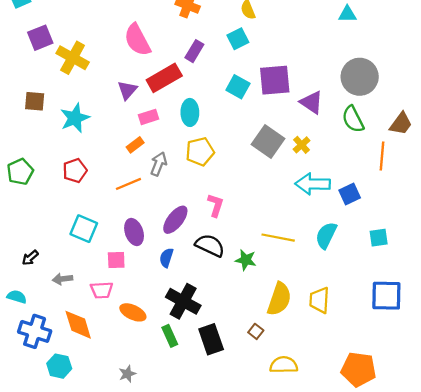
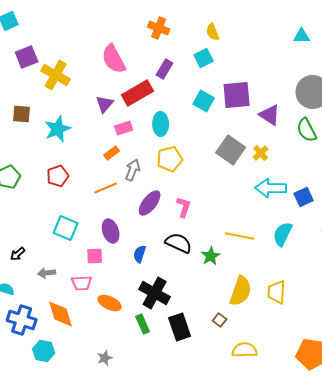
purple ellipse: (175, 220) -> (150, 203), moved
green star: (246, 260) -> (211, 256), turned 30

